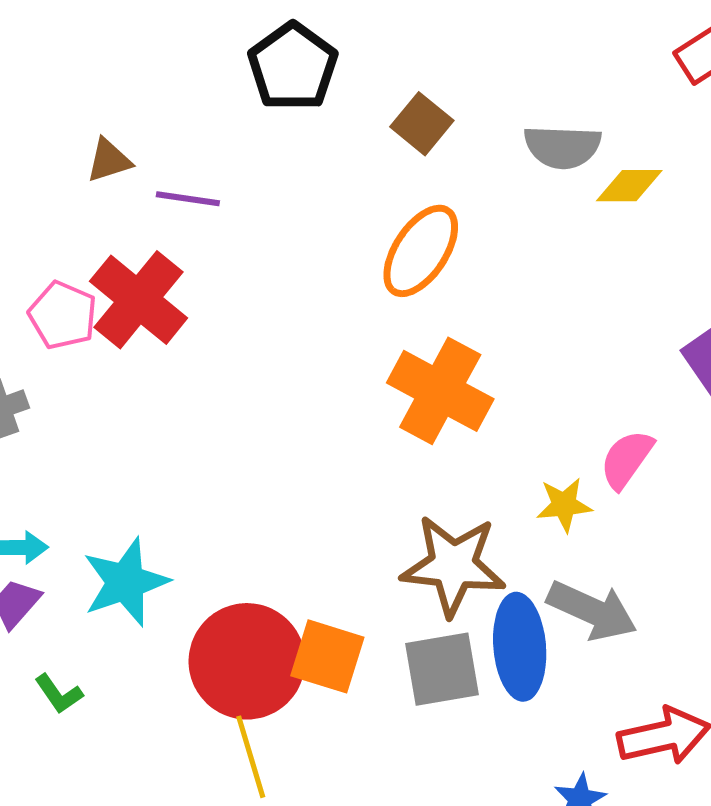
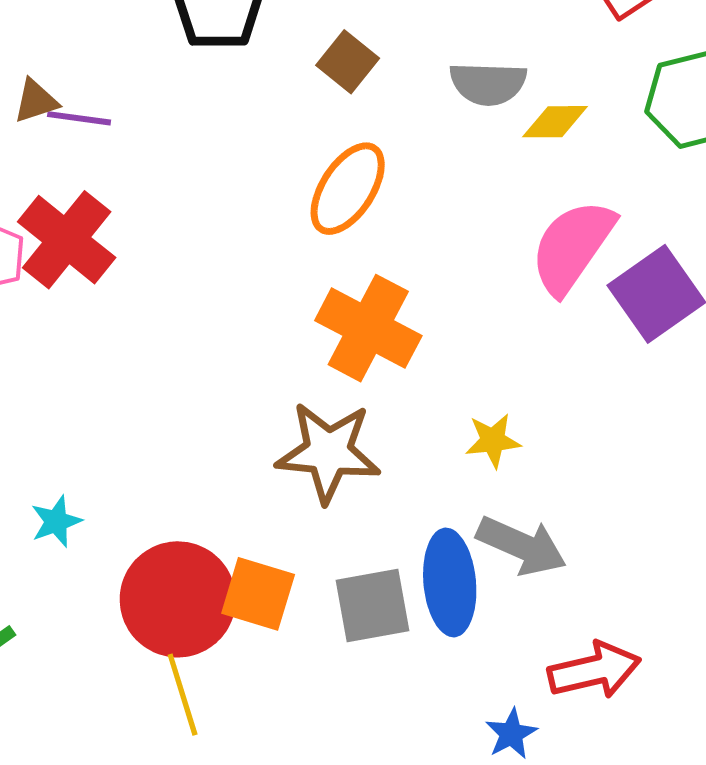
purple line: (188, 199) -> (79, 118), moved
pink semicircle: (627, 459) -> (572, 247), moved, size x1.6
brown star: (453, 565) -> (328, 452), moved
cyan star: (126, 582) -> (56, 521), size x0.6

